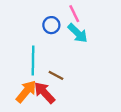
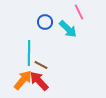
pink line: (74, 14) -> (79, 12), moved
brown line: (56, 75) -> (41, 65), moved

